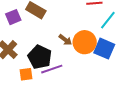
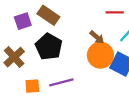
brown arrow: (65, 40) -> (97, 37), moved
black pentagon: (40, 57) -> (49, 47), moved

